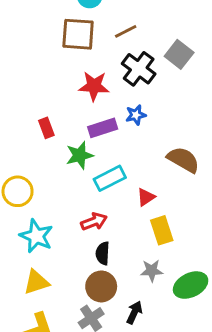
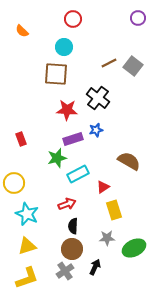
brown line: (126, 31) -> (109, 63), moved
gray square: (179, 54) -> (133, 66), moved
red rectangle: (46, 128) -> (21, 139), moved

